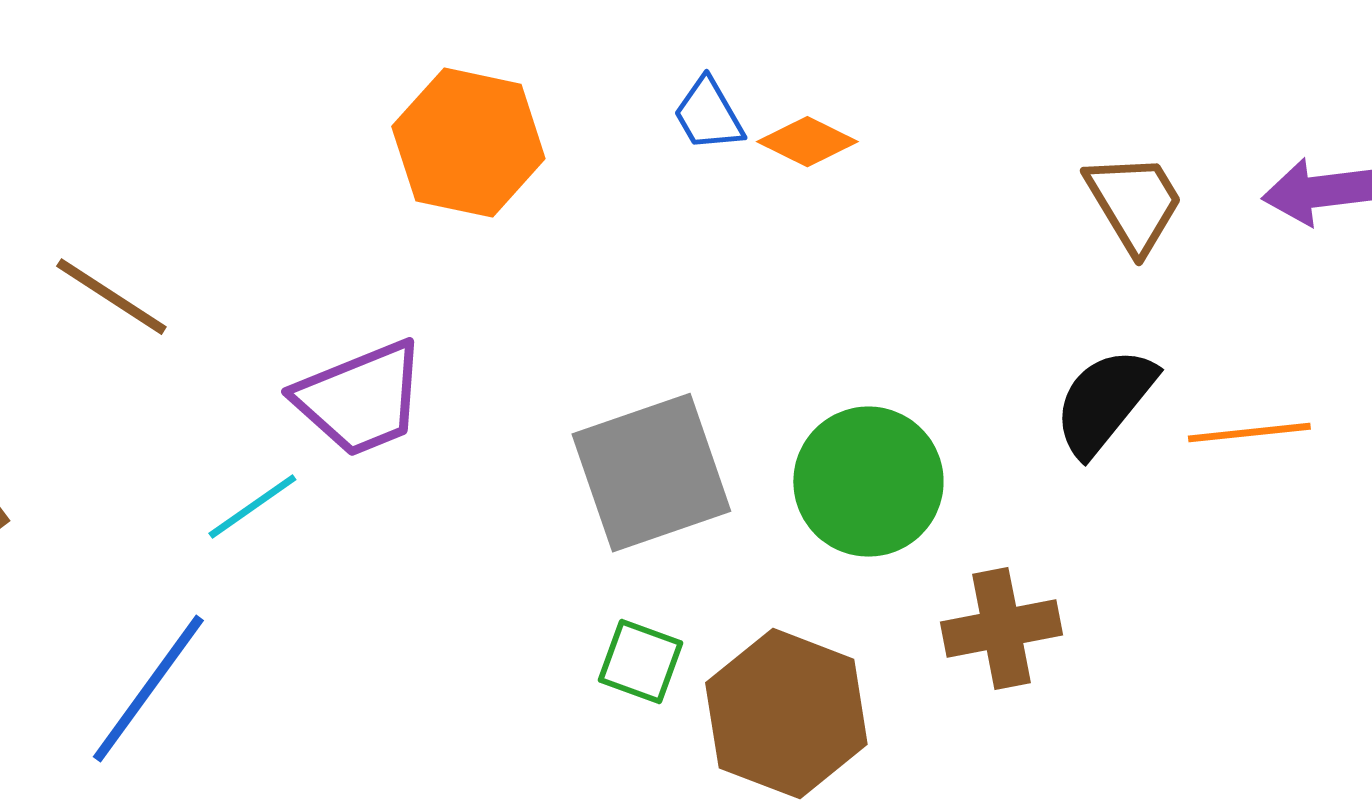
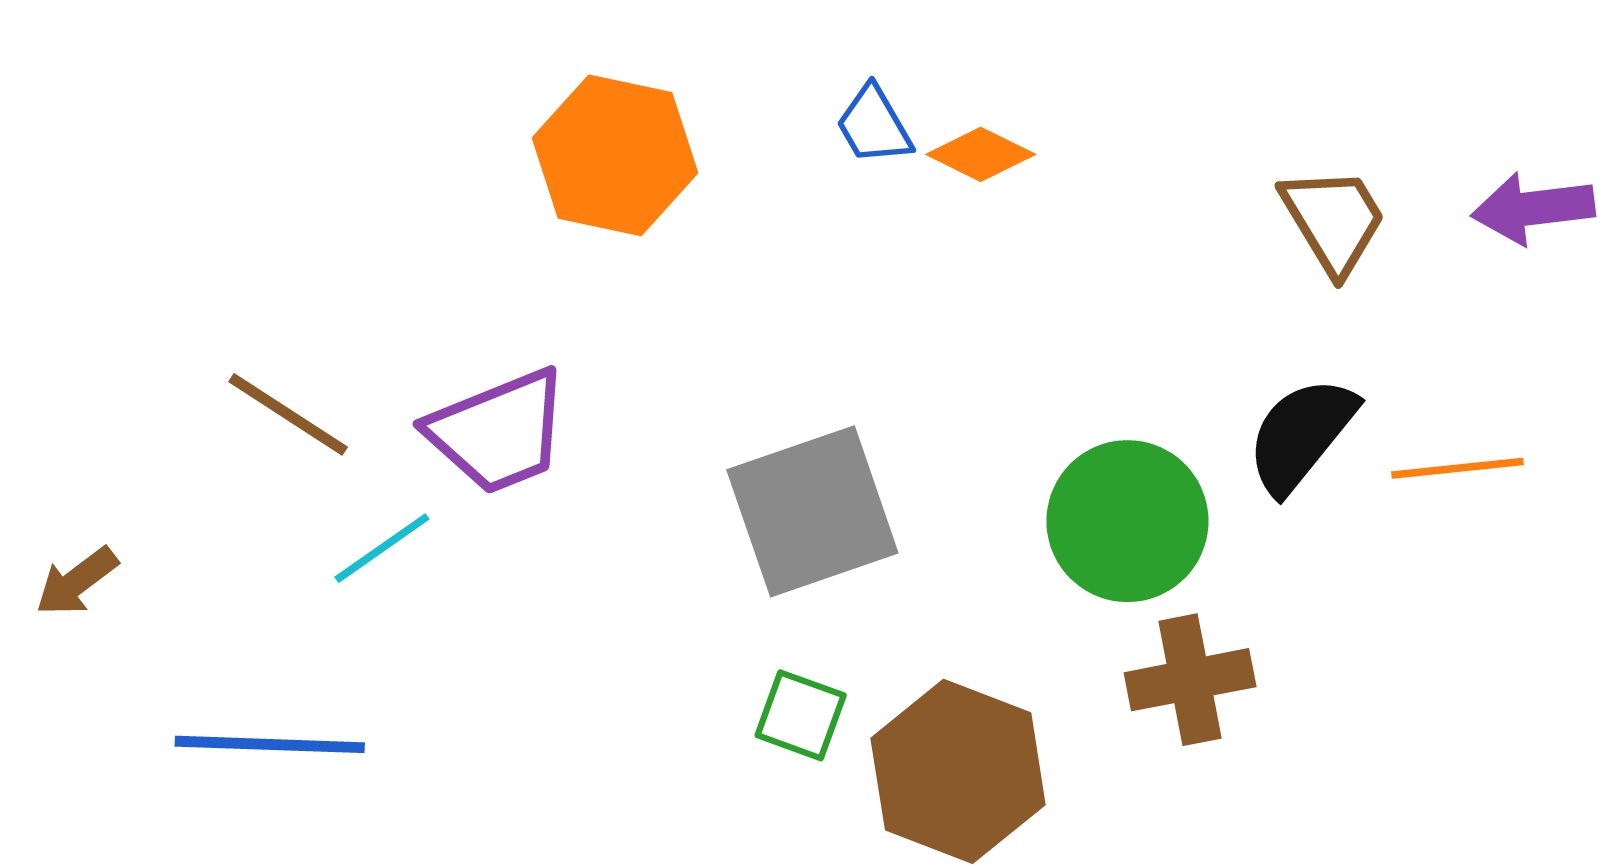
brown line: (111, 297) -> (288, 414), moved
green circle: (868, 482) -> (1127, 521), moved
blue line: (148, 689) -> (270, 744), turned 56

